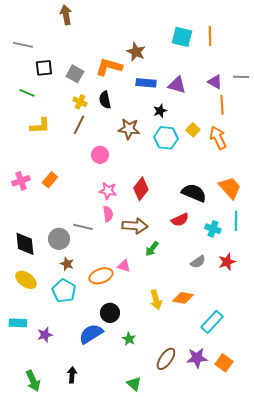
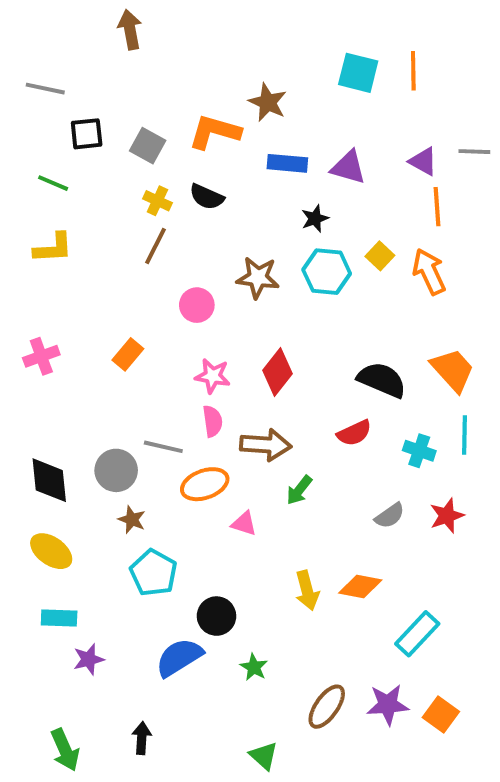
black semicircle: (105, 100) -> (207, 197), turned -54
yellow L-shape: (40, 126) -> (53, 248), moved
brown star: (129, 129) -> (258, 278), moved
orange rectangle: (50, 180) -> (128, 354), moved
orange ellipse: (101, 276) -> (205, 484), moved
cyan pentagon: (64, 291) -> (154, 573), moved
cyan rectangle: (18, 323) -> (59, 618), moved

